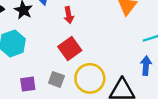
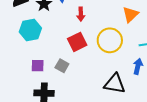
yellow circle: (90, 78) -> (110, 40), moved

